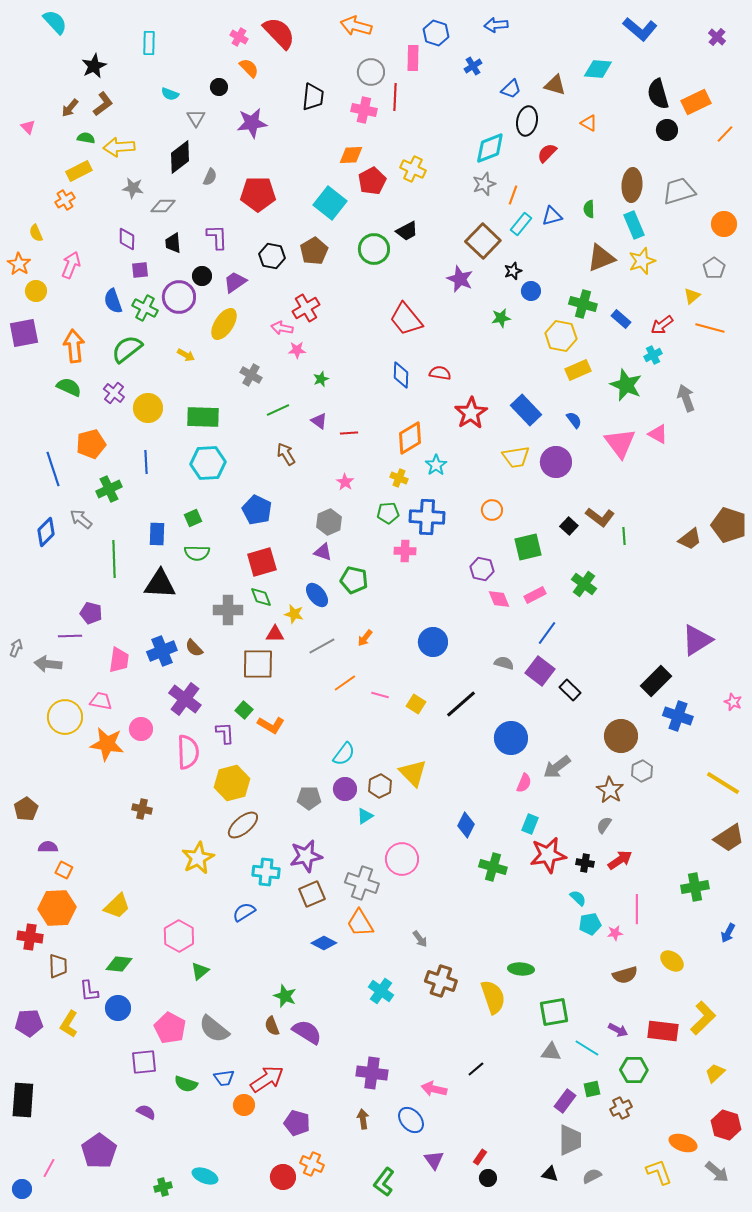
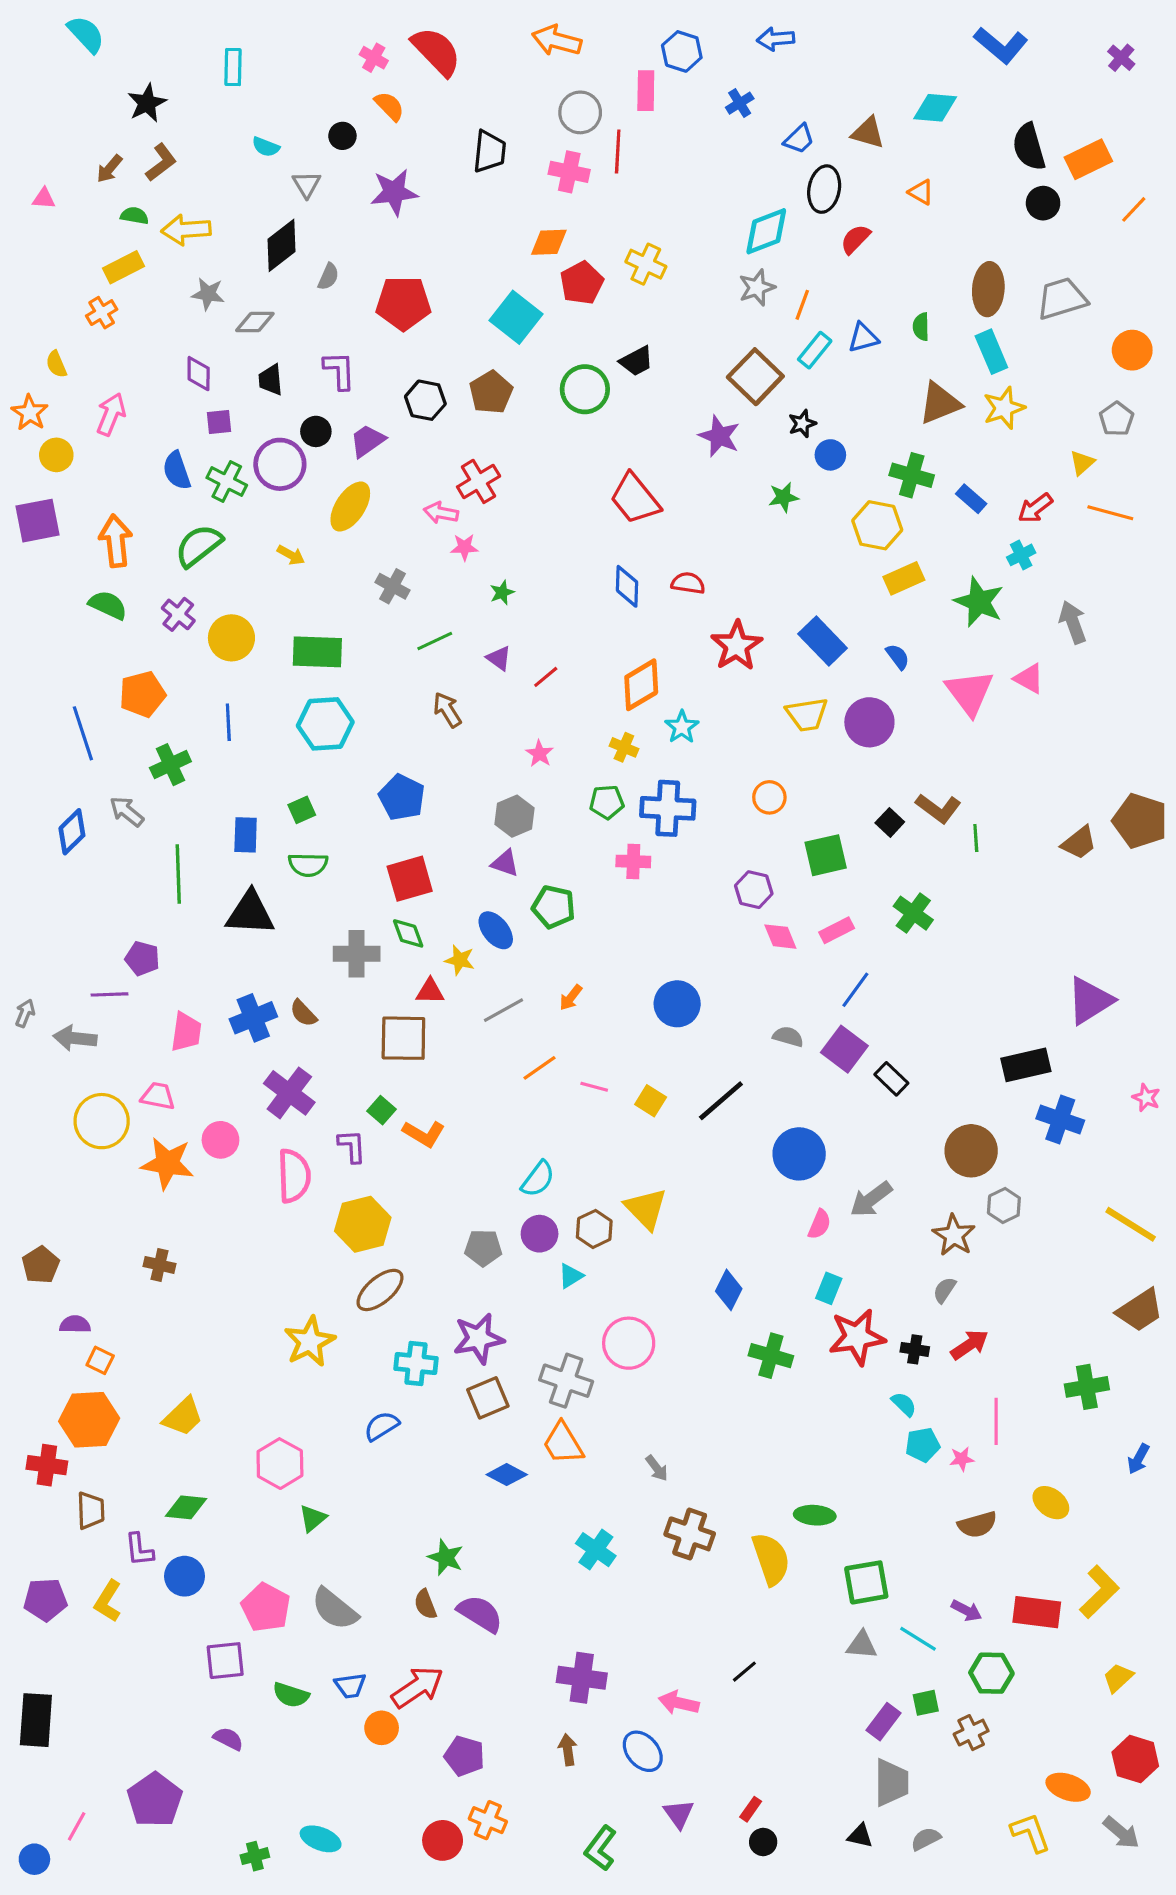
pink triangle: (28, 127) -> (44, 198), turned -42
red line: (349, 433) -> (546, 677), turned -36
black rectangle: (656, 681) -> (1026, 1065), turned 32
brown cross: (142, 809) -> (160, 1265), moved

